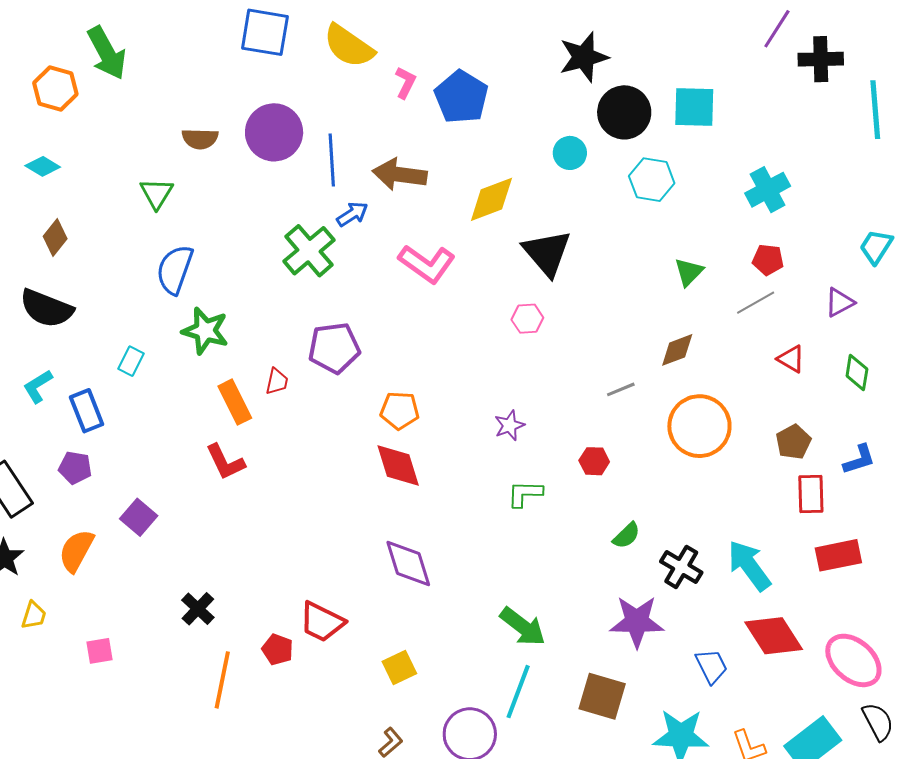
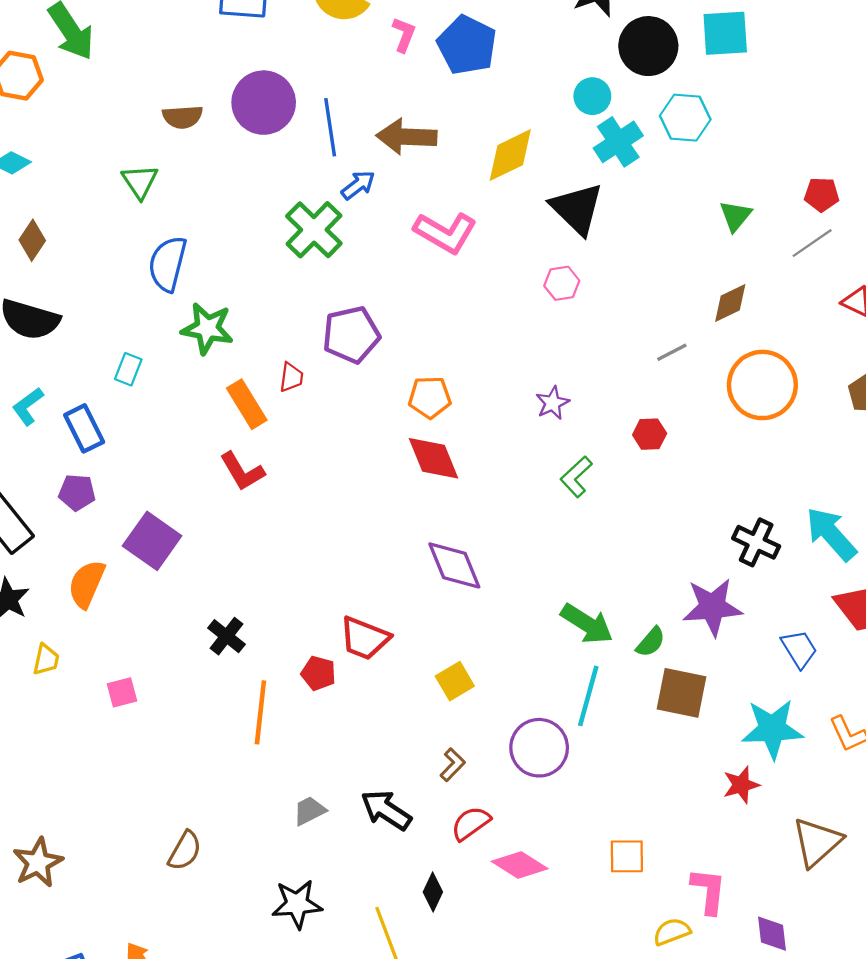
cyan cross: (768, 190) -> (618, 142), moved
green L-shape: (525, 494) -> (576, 477), turned -39
purple square: (139, 517) -> (152, 541), size x1.4
green semicircle: (627, 535) -> (651, 642), moved

